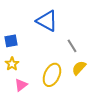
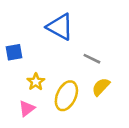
gray line: (72, 46) -> (92, 59), turned -32
yellow star: (12, 64) -> (36, 82), moved

